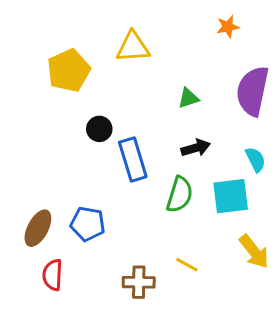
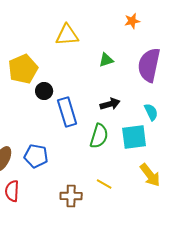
yellow pentagon: (69, 70) -> (23, 69), moved
green triangle: (188, 98) -> (106, 60), moved

